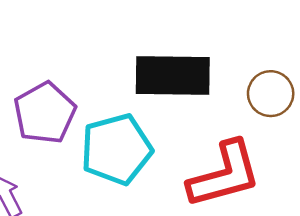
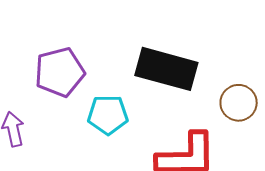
cyan pentagon: (116, 149) -> (108, 115), size x0.7

